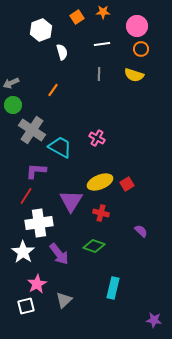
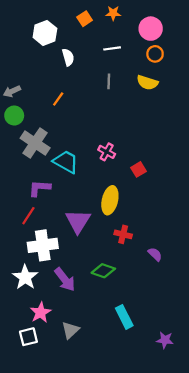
yellow ellipse: (100, 182) -> (110, 200), turned -55
red square: (127, 184) -> (139, 169), moved
red cross: (101, 213) -> (123, 234), moved
cyan rectangle: (113, 288) -> (124, 317), turned -40
purple star: (154, 320) -> (165, 340), moved

